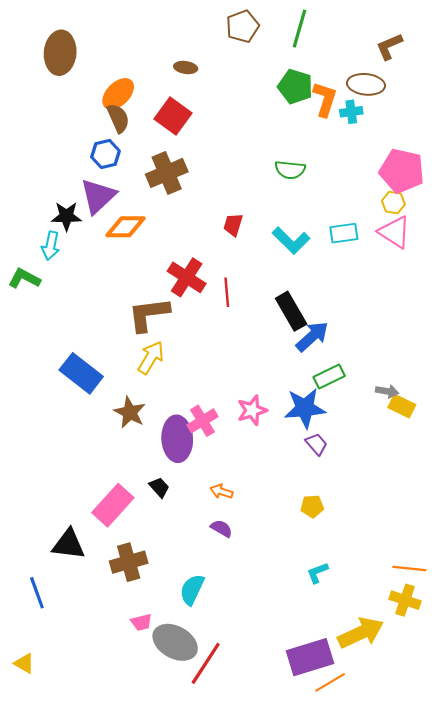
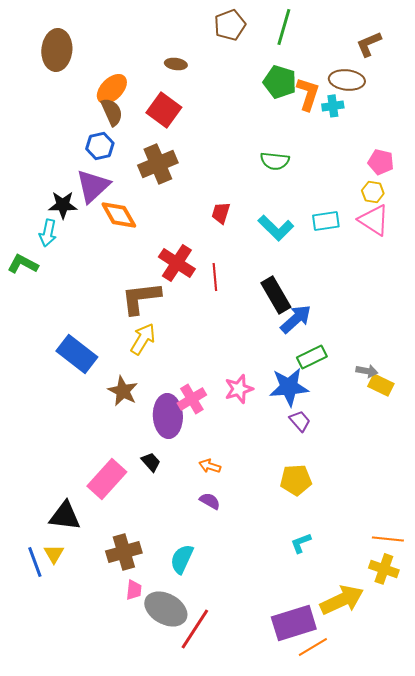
pink pentagon: (402, 171) -> (381, 162), size x0.6
orange diamond: (126, 227) -> (119, 215), turned 60
yellow pentagon: (312, 506) -> (296, 480), size x1.4
brown cross: (129, 562) -> (124, 552), moved
pink trapezoid: (141, 622) -> (134, 590), turned -70
yellow triangle: (24, 663) -> (54, 554), moved, turned 30

